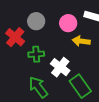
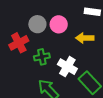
pink circle: (68, 23) -> (59, 24), moved
red cross: (15, 37) -> (19, 43), turned 30

